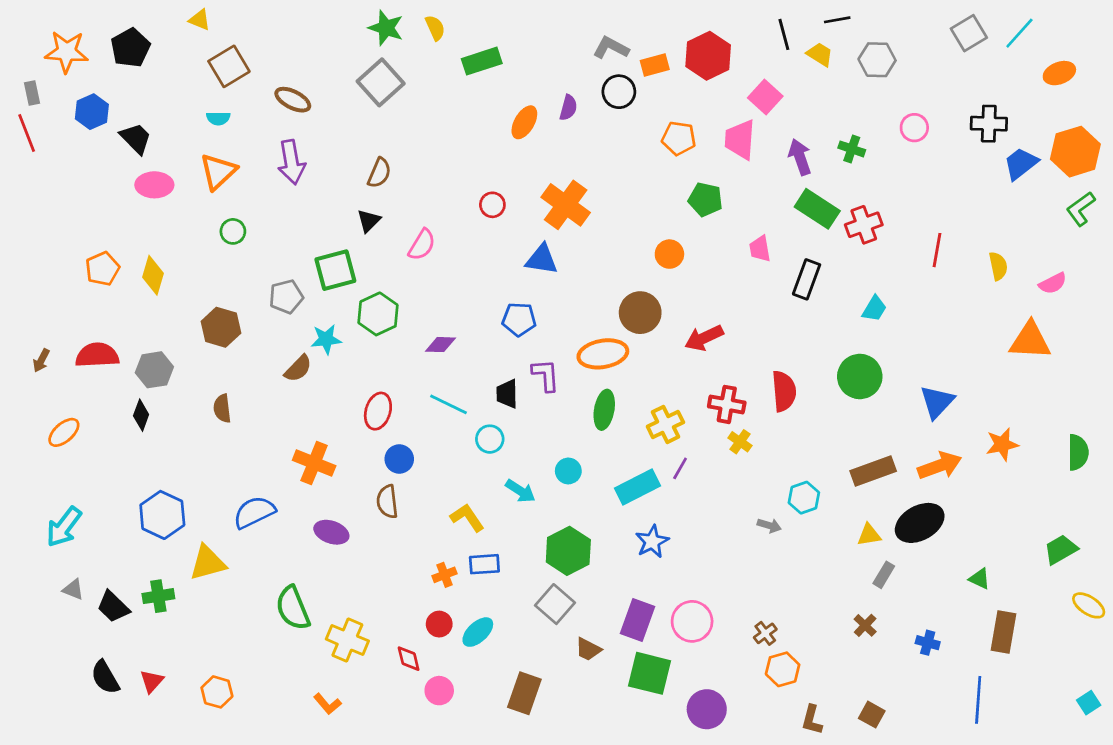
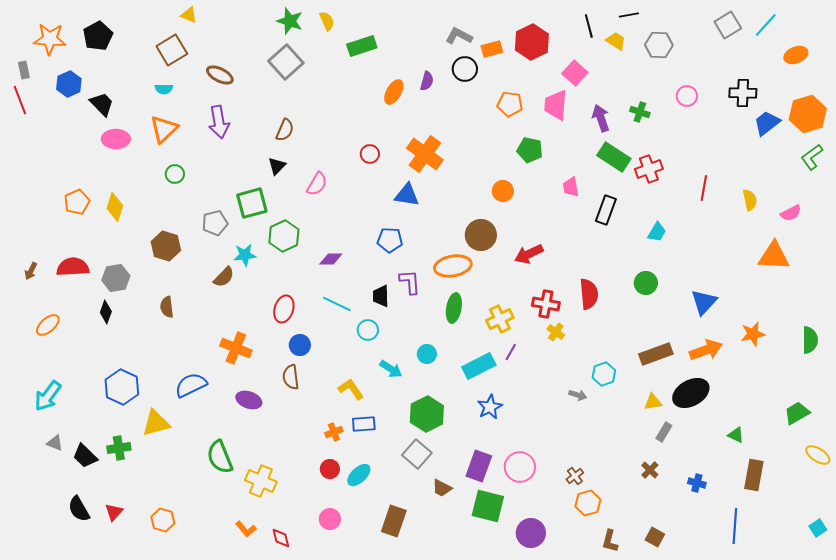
yellow triangle: (200, 20) -> (189, 15), moved
green circle: (860, 376) -> (646, 283), size x0.7
red diamond: (409, 659) -> (281, 538), moved

